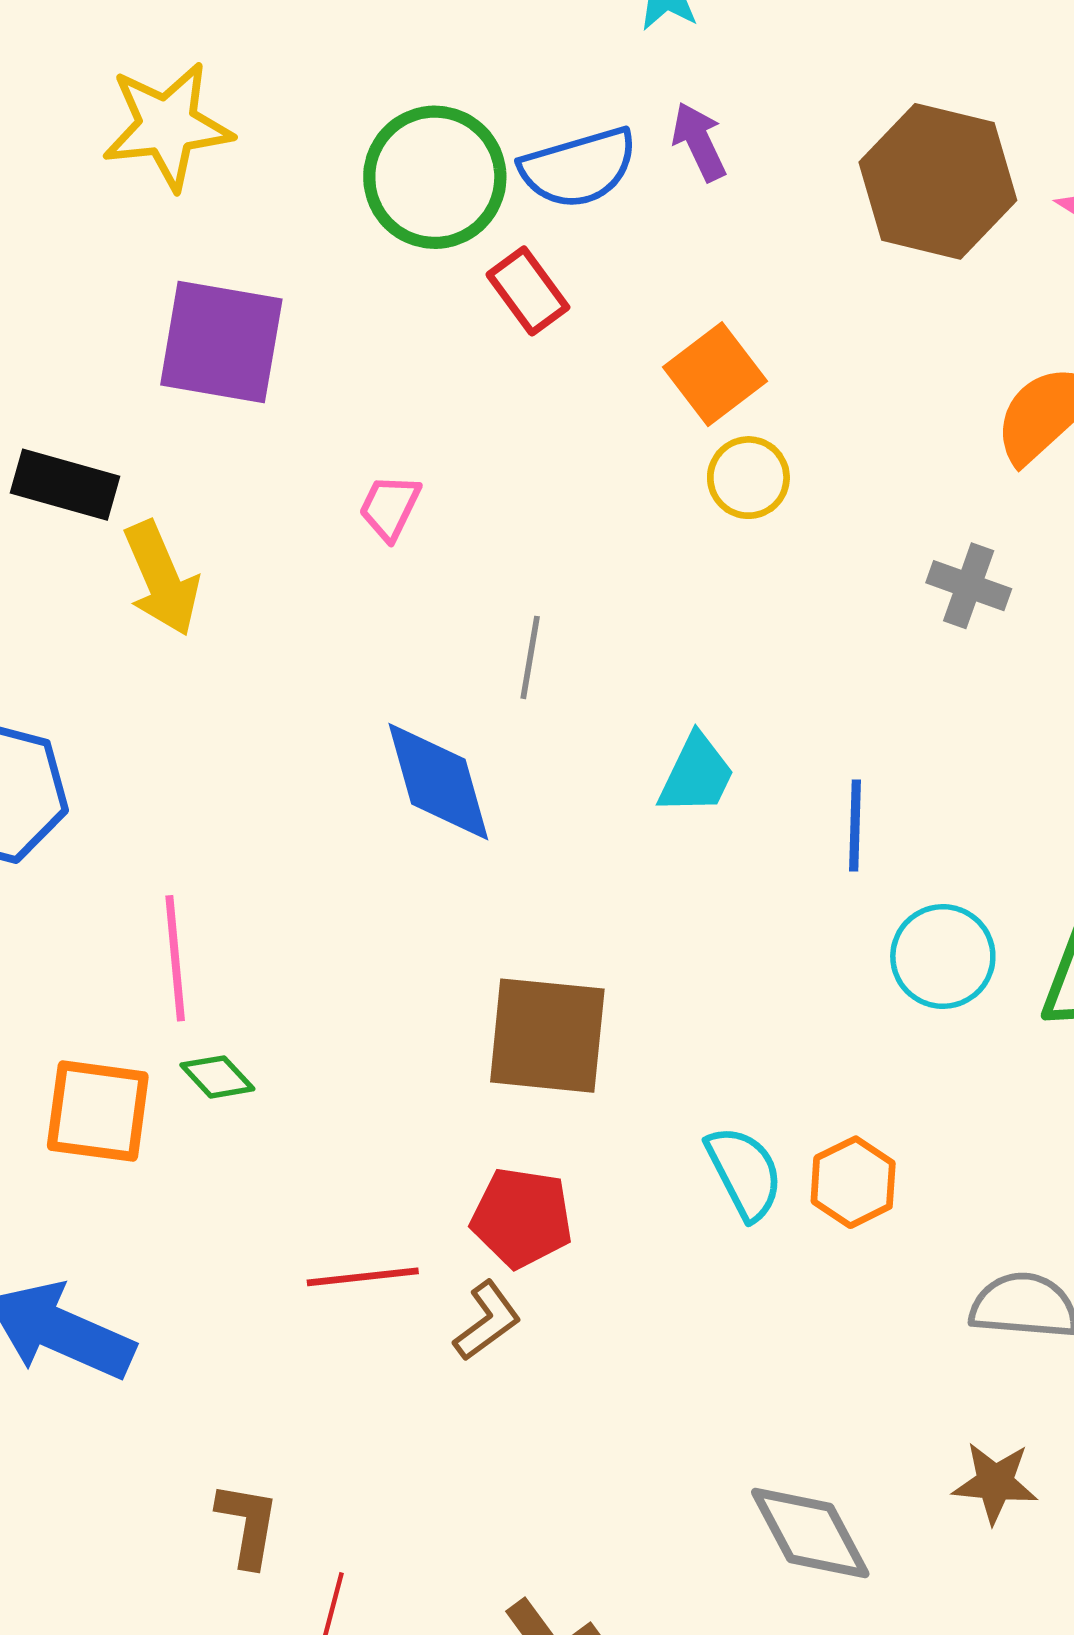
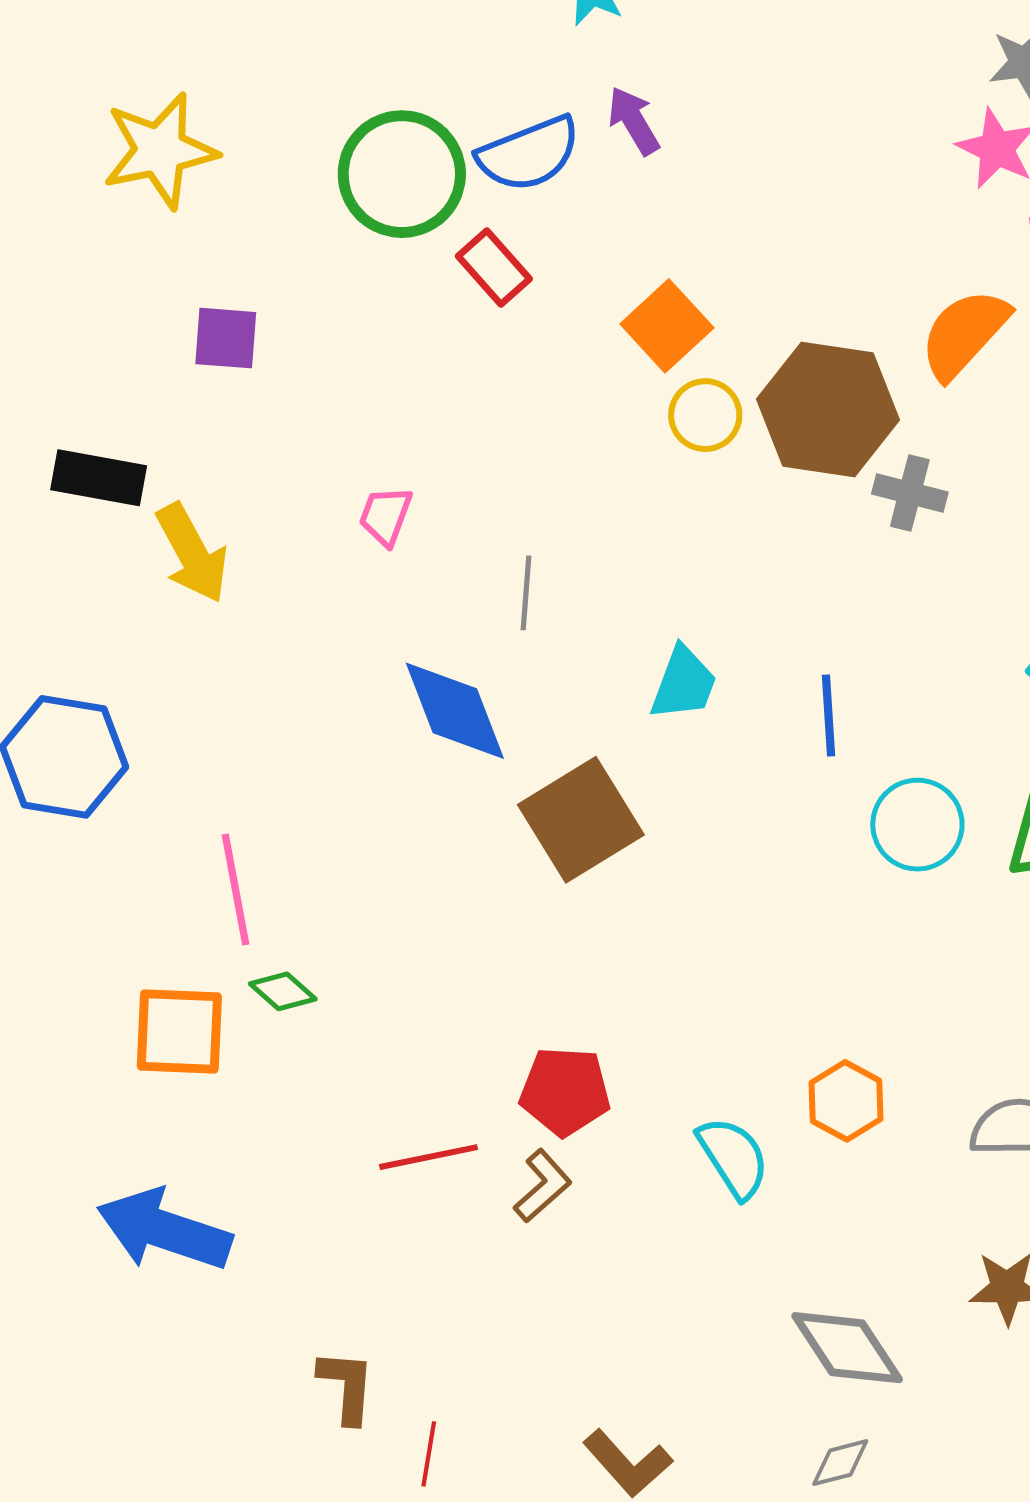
brown hexagon: (938, 181) -> (828, 409), moved
purple square: (221, 342) -> (226, 338), size x0.6
pink trapezoid: (390, 507) -> (386, 516), moved
brown square: (547, 1036) -> (581, 820), moved, turned -32
cyan semicircle: (744, 1173) -> (733, 1157), moved
orange hexagon: (853, 1182) -> (846, 1101), moved

